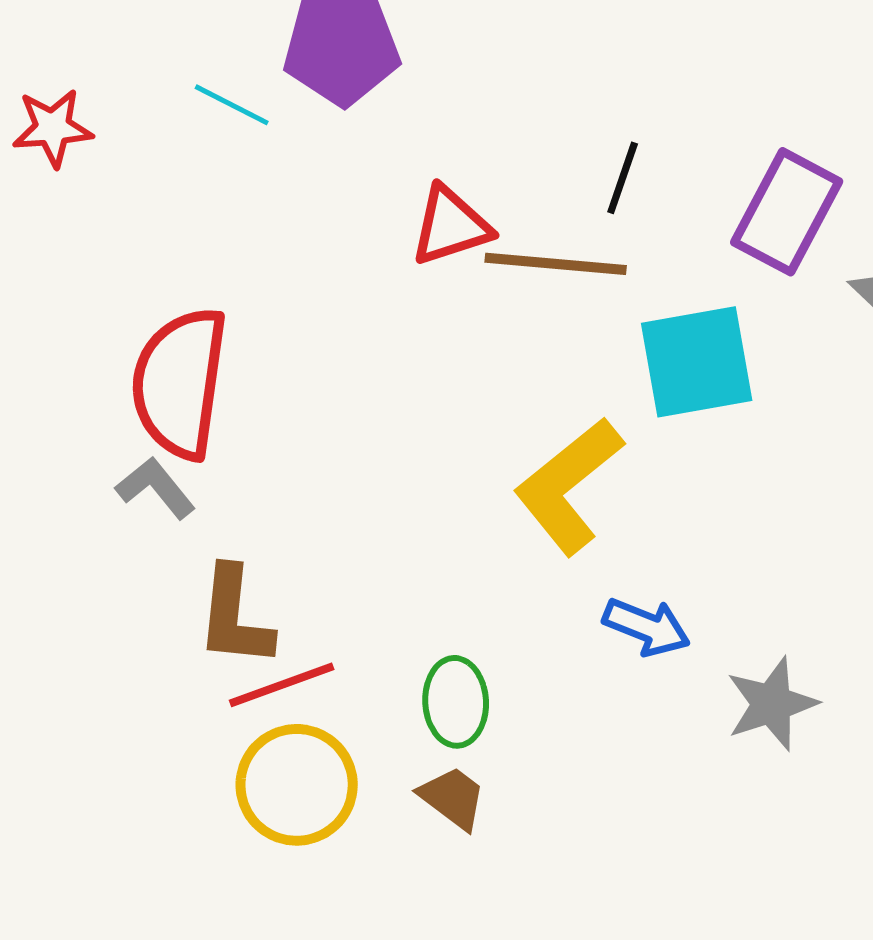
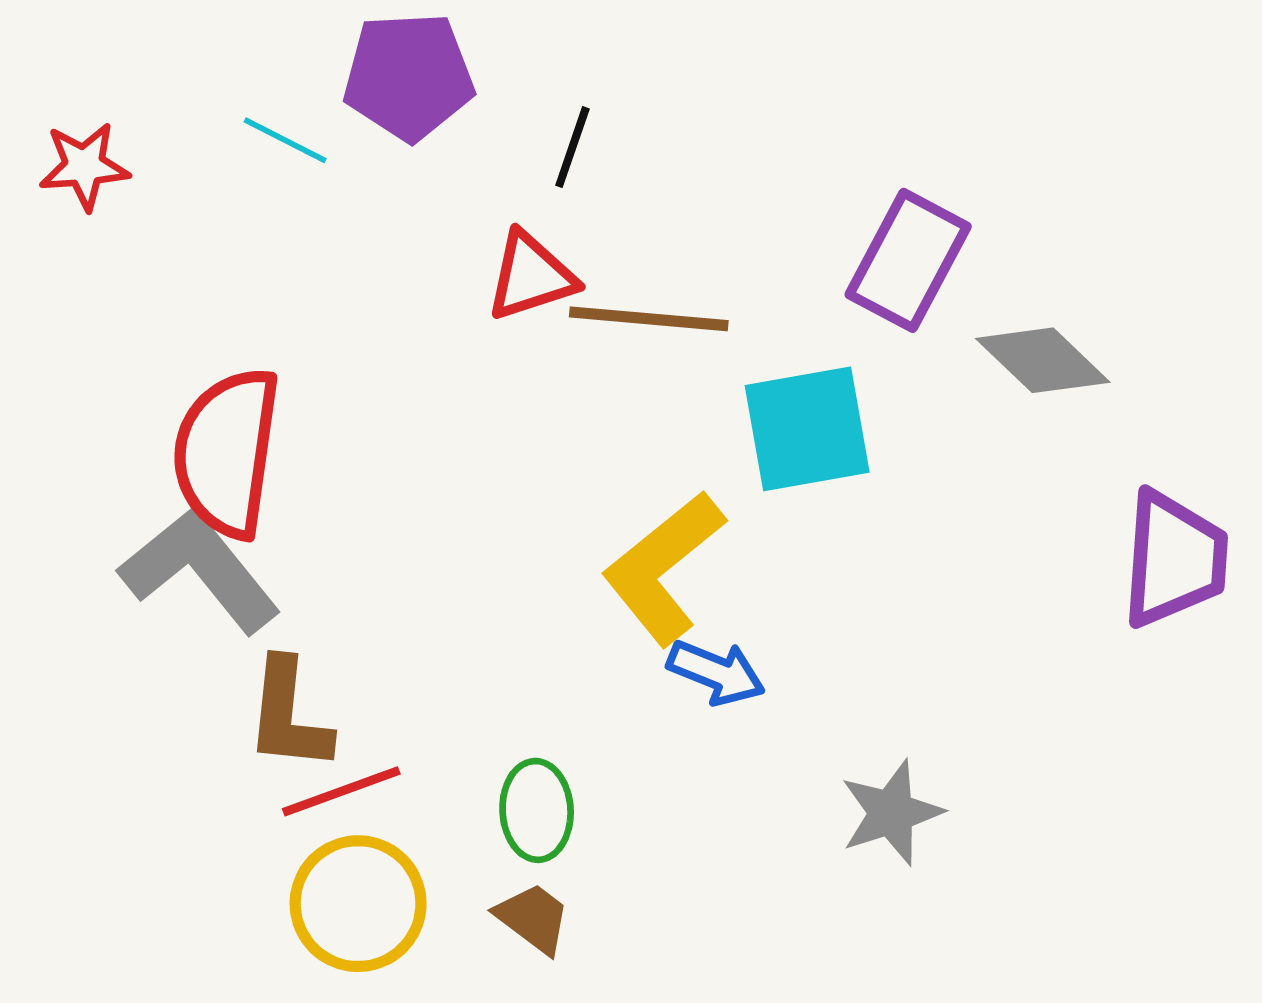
black line: (623, 178) -> (572, 147), moved
gray L-shape: (156, 488) -> (200, 570), size x1.8
blue arrow: (647, 627) -> (716, 672), moved

